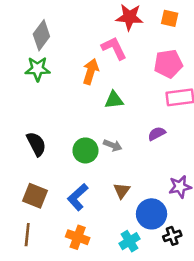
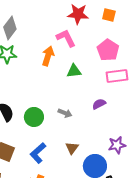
pink pentagon: (168, 64) -> (108, 50), turned -30
green triangle: (114, 100) -> (74, 71), moved
green circle: (85, 150) -> (34, 117), moved

